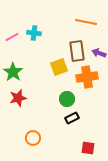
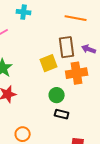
cyan cross: (34, 33) -> (24, 12), moved
black rectangle: (72, 118) -> (62, 114), turned 40

